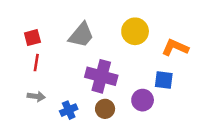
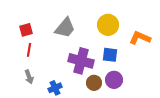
blue square: (164, 80) -> (110, 55), moved
gray arrow: (36, 96) -> (29, 77), turned 64
brown circle: (105, 109) -> (94, 83), moved

